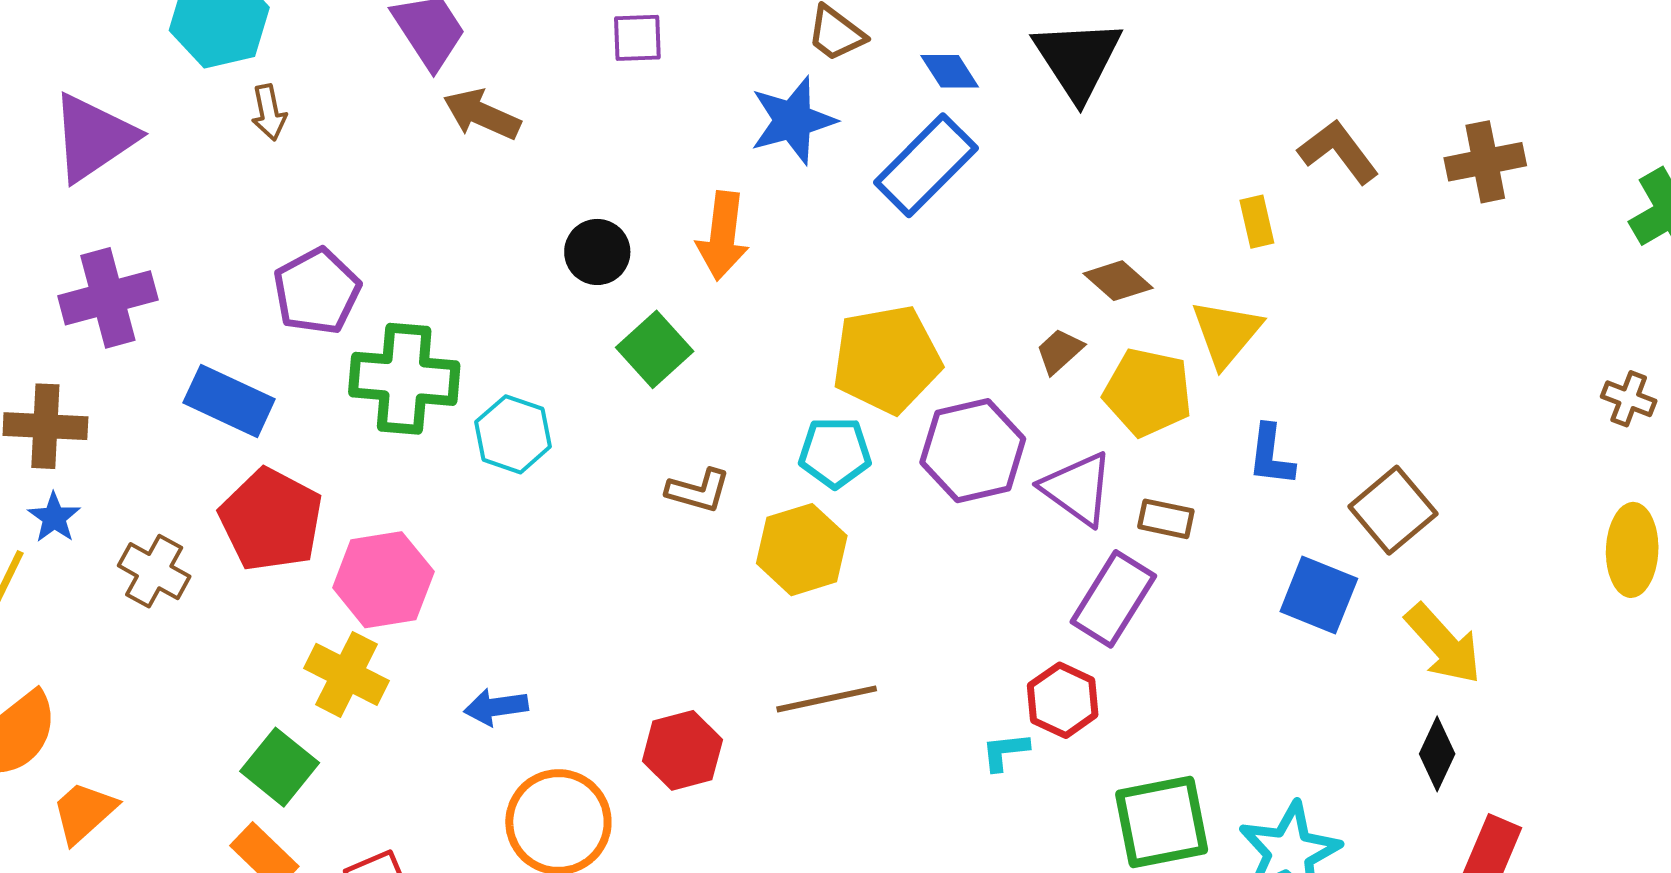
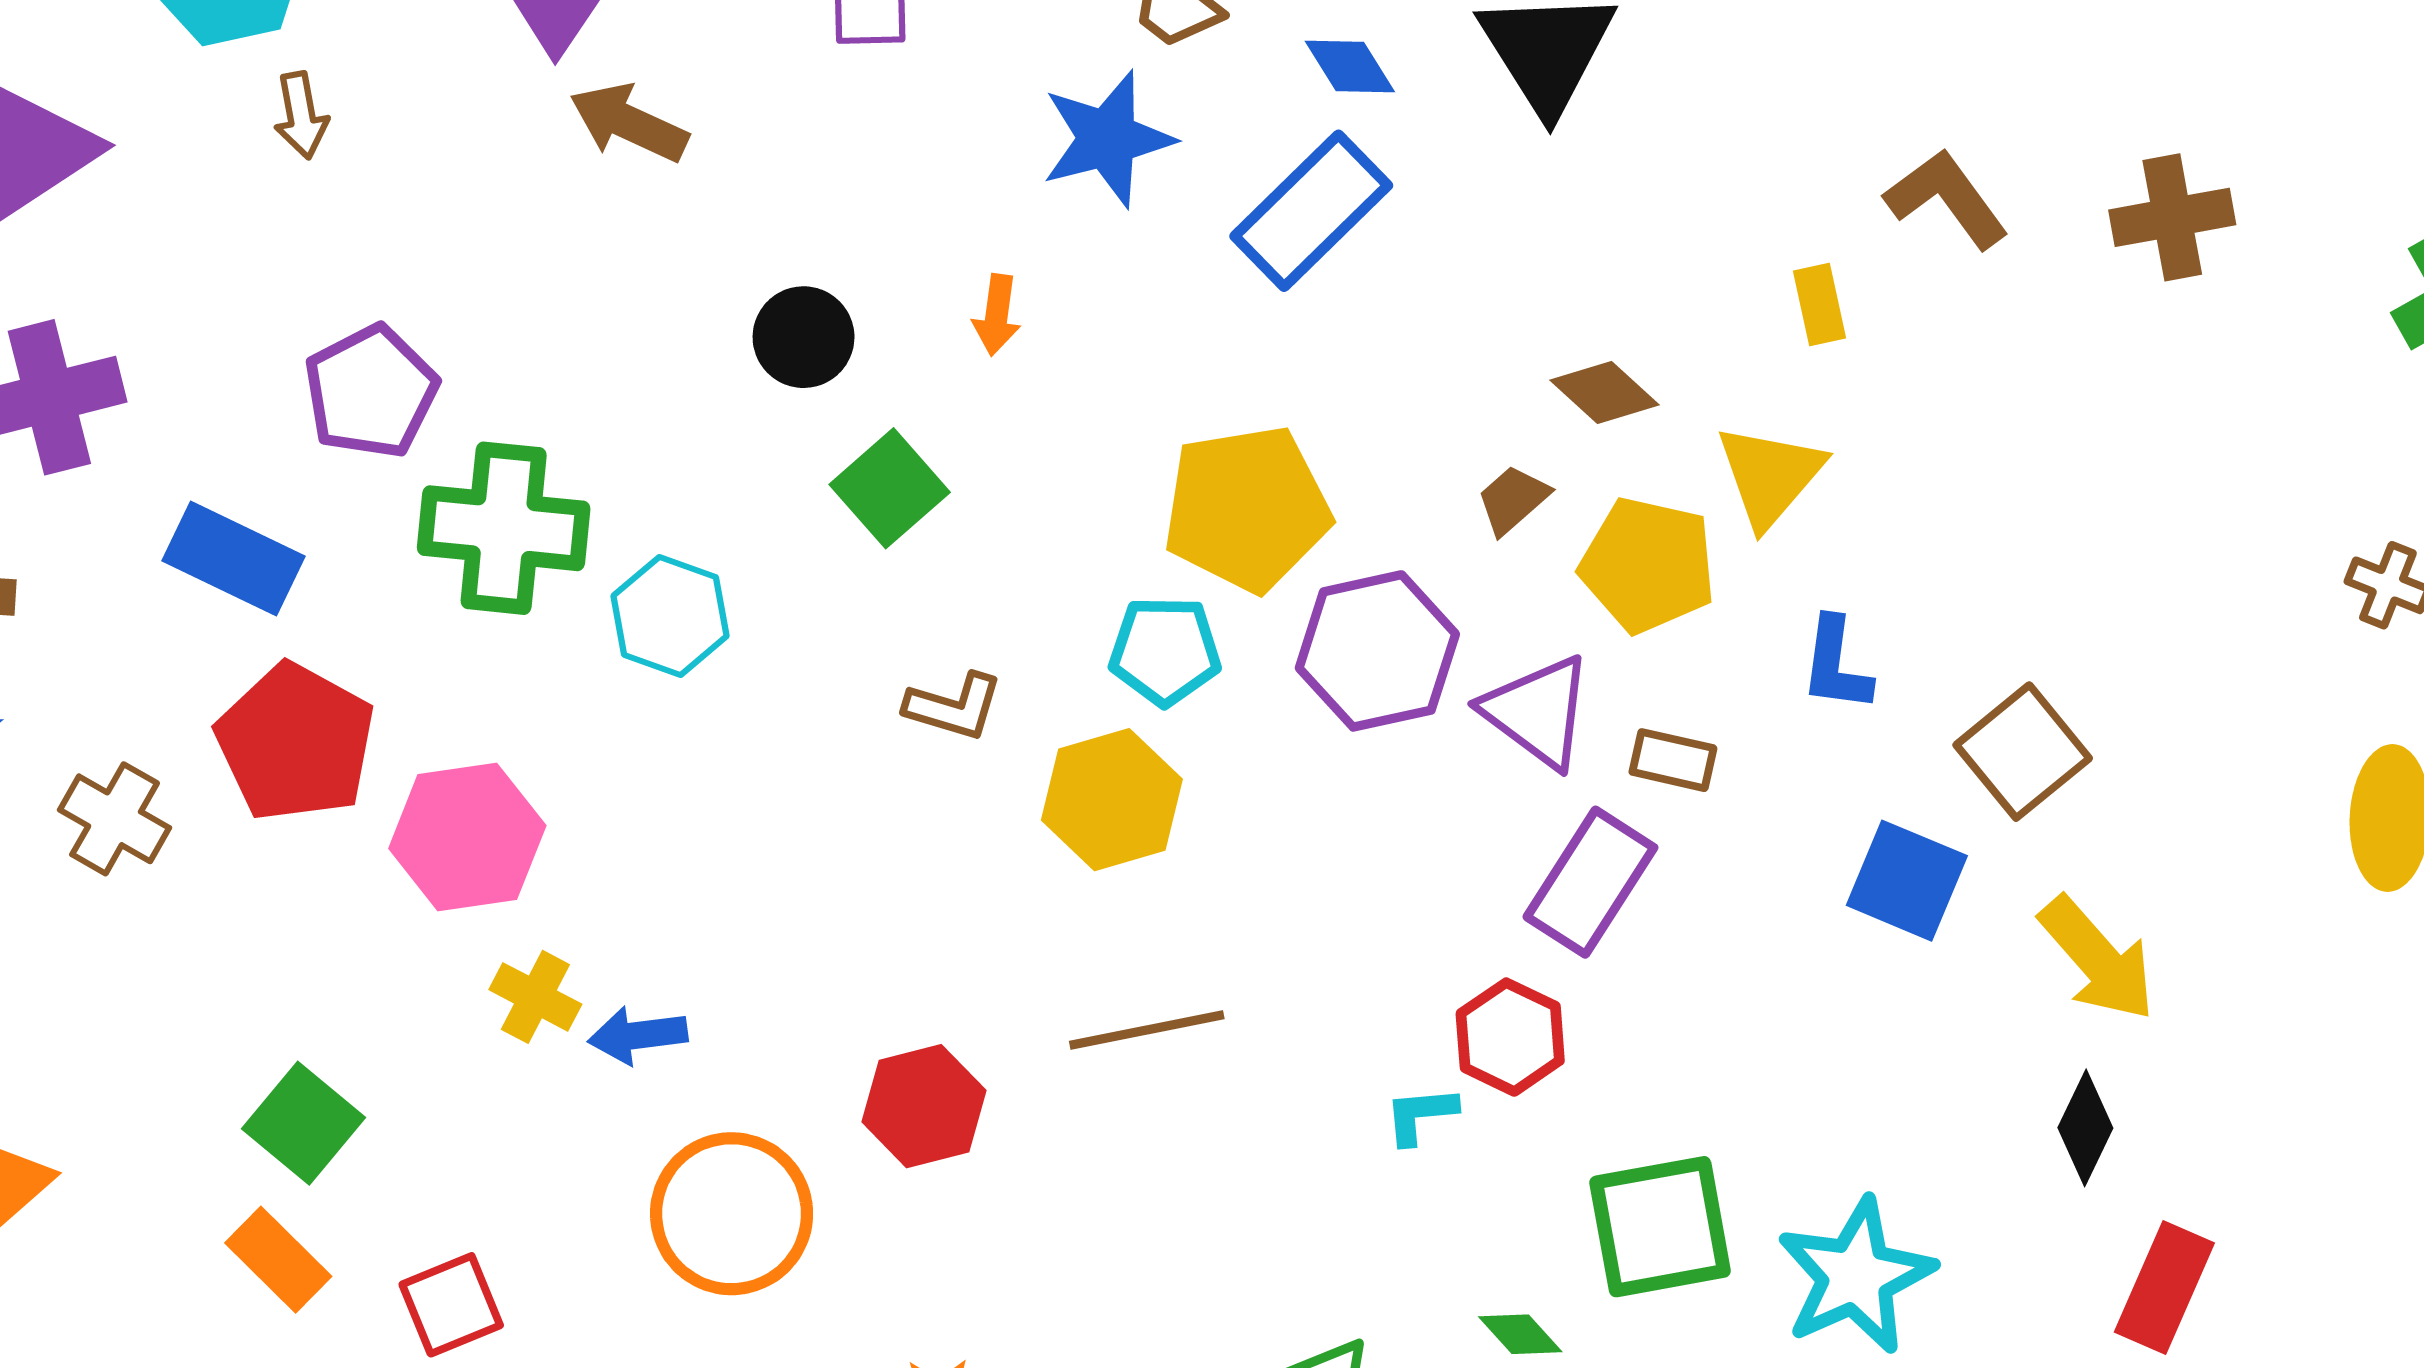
orange arrow: (723, 236) -> (997, 315), size x0.6
yellow cross: (347, 674) -> (535, 997), moved, size x0.7

